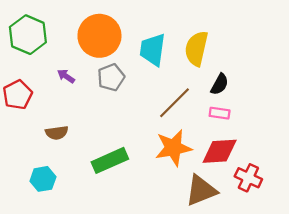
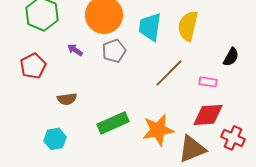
black semicircle: (220, 84) -> (231, 57), moved
orange star: (173, 148) -> (158, 130), moved

